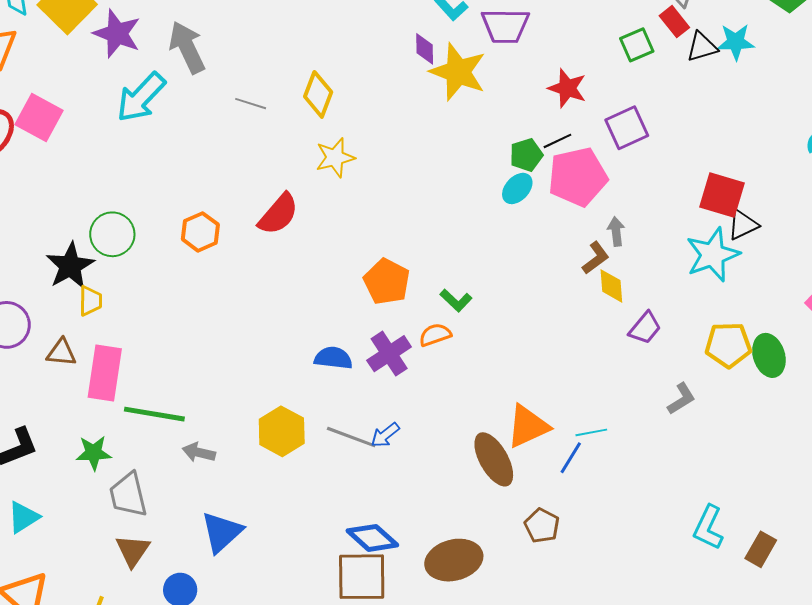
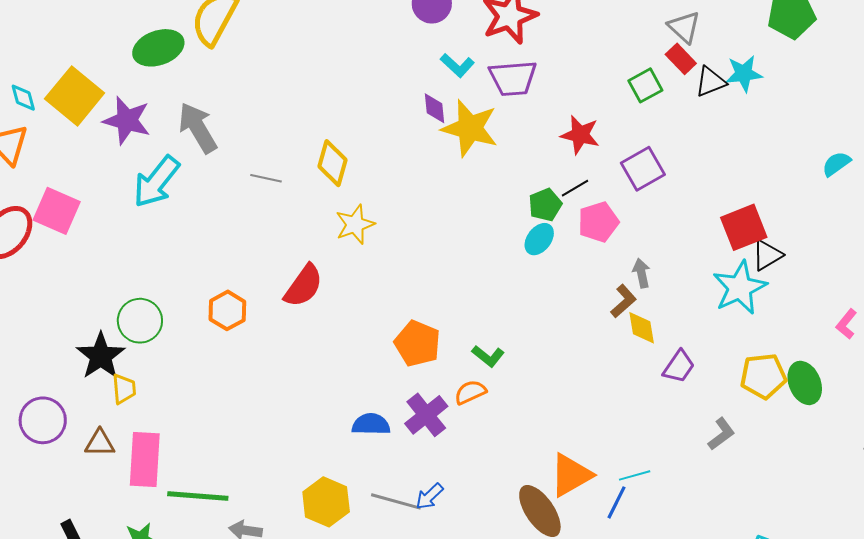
pink pentagon: (578, 177) -> (598, 222), size x0.7
red square: (722, 195) -> (744, 227), turned -33

